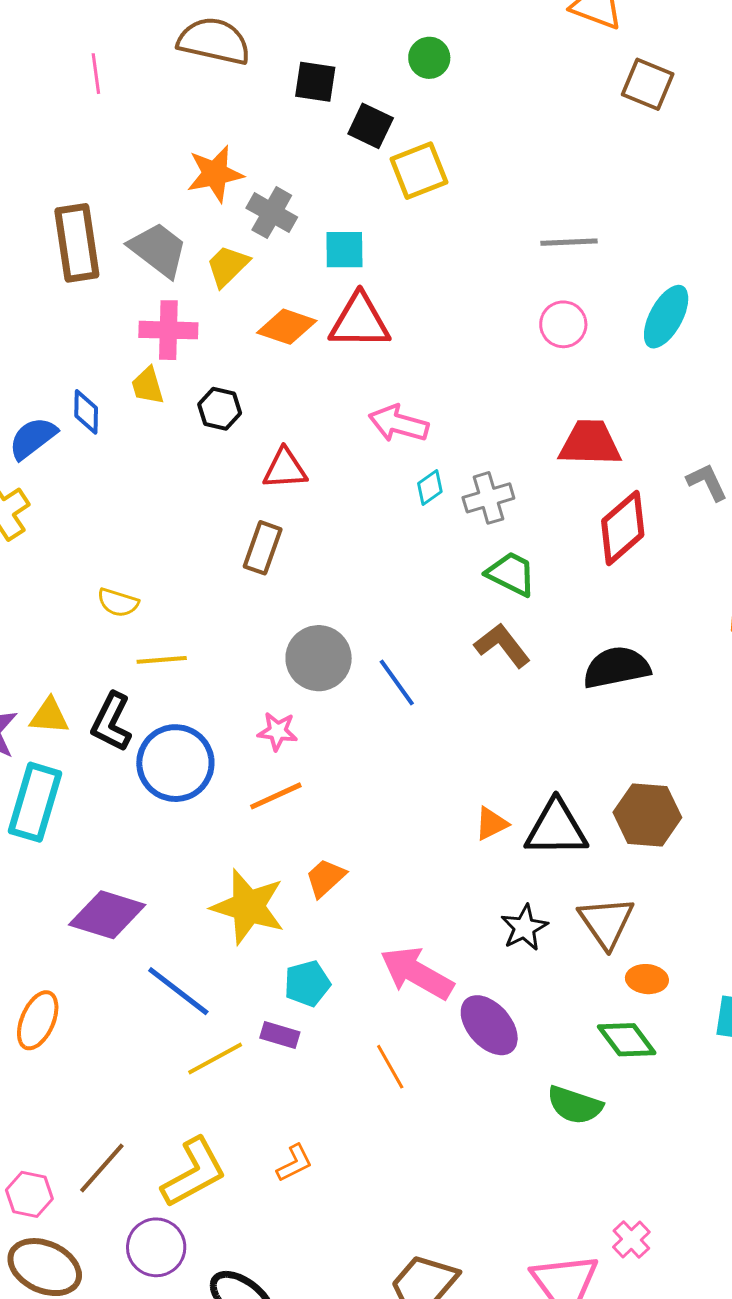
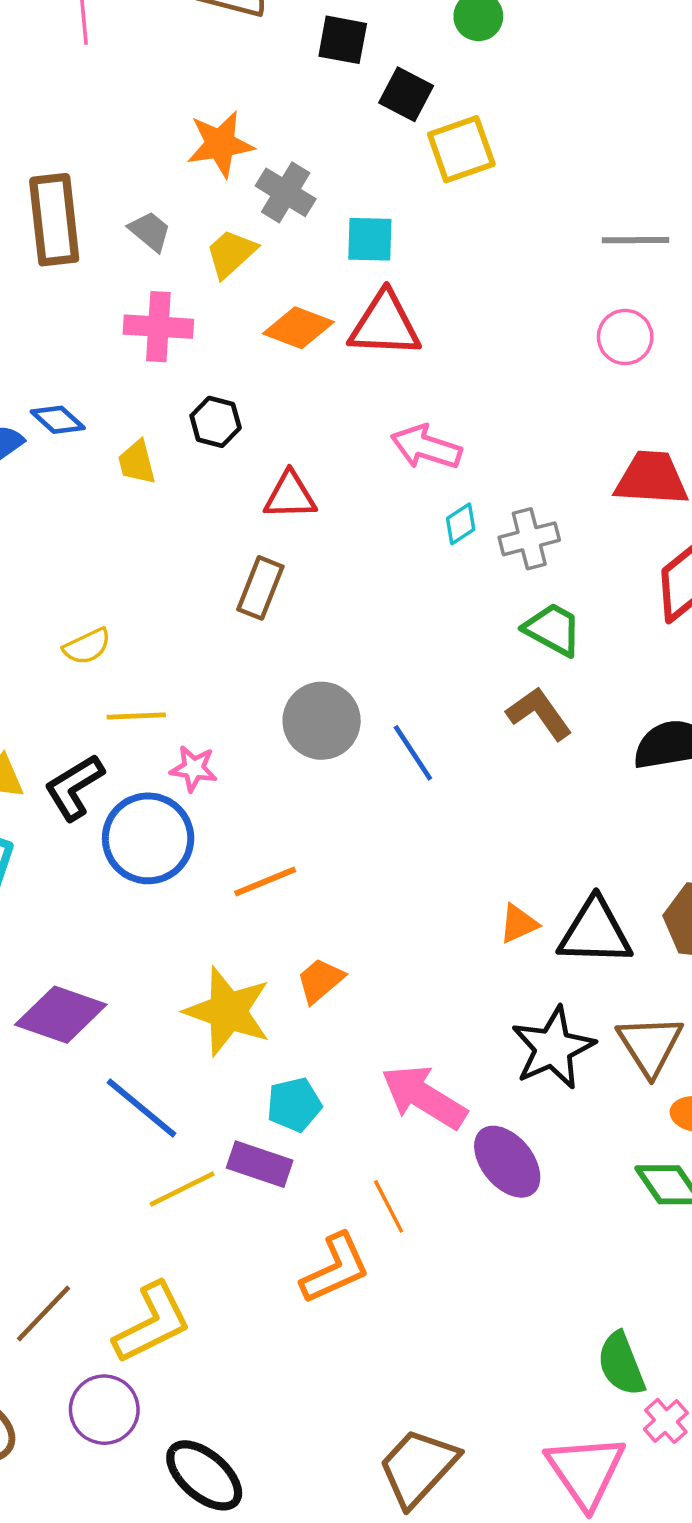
gray trapezoid: (158, 250) -> (150, 231), size x0.6
yellow trapezoid: (148, 386) -> (137, 462), moved
blue diamond: (86, 412) -> (58, 420), turned -51
yellow semicircle: (118, 603) -> (87, 646), turned -45
black L-shape: (111, 722) -> (74, 787), turned 30
pink star: (278, 731) -> (194, 769), moved
black star: (524, 928) -> (553, 1048), size x1.5
purple rectangle: (280, 1035) -> (260, 1164), size x1.4
green semicircle: (575, 1105) -> (621, 1364), moved, turned 48
orange L-shape: (295, 1163) -> (335, 1269), moved, size x1.6

